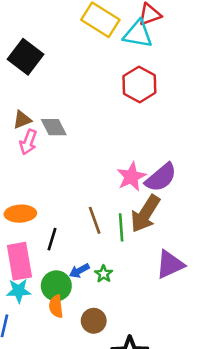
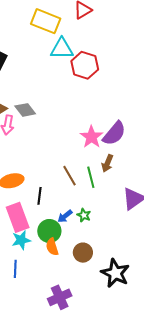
cyan triangle: (138, 34) -> (62, 49), moved
brown arrow: (145, 214) -> (107, 163), size x0.6

